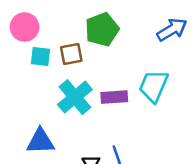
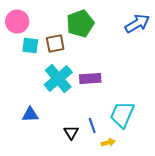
cyan trapezoid: (154, 86) -> (122, 114), moved
blue triangle: (41, 141) -> (30, 114), size x0.7

